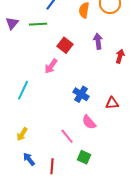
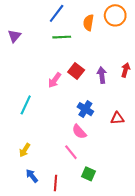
green line: (38, 24) -> (62, 37), moved
purple arrow: (98, 41) -> (102, 75), moved
red square: (65, 45) -> (76, 71), moved
pink semicircle: (89, 122) -> (79, 132), moved

